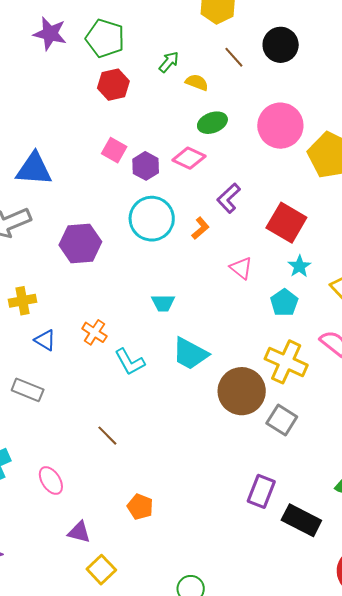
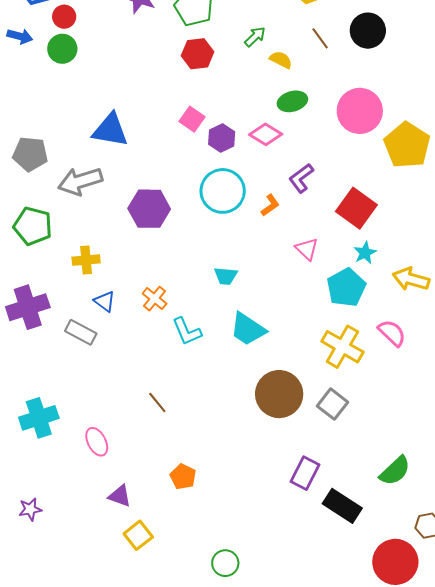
cyan pentagon: (284, 303) -> (346, 288), size x1.4
gray rectangle: (28, 390) -> (81, 332), moved
brown circle: (242, 391) -> (279, 394), moved

